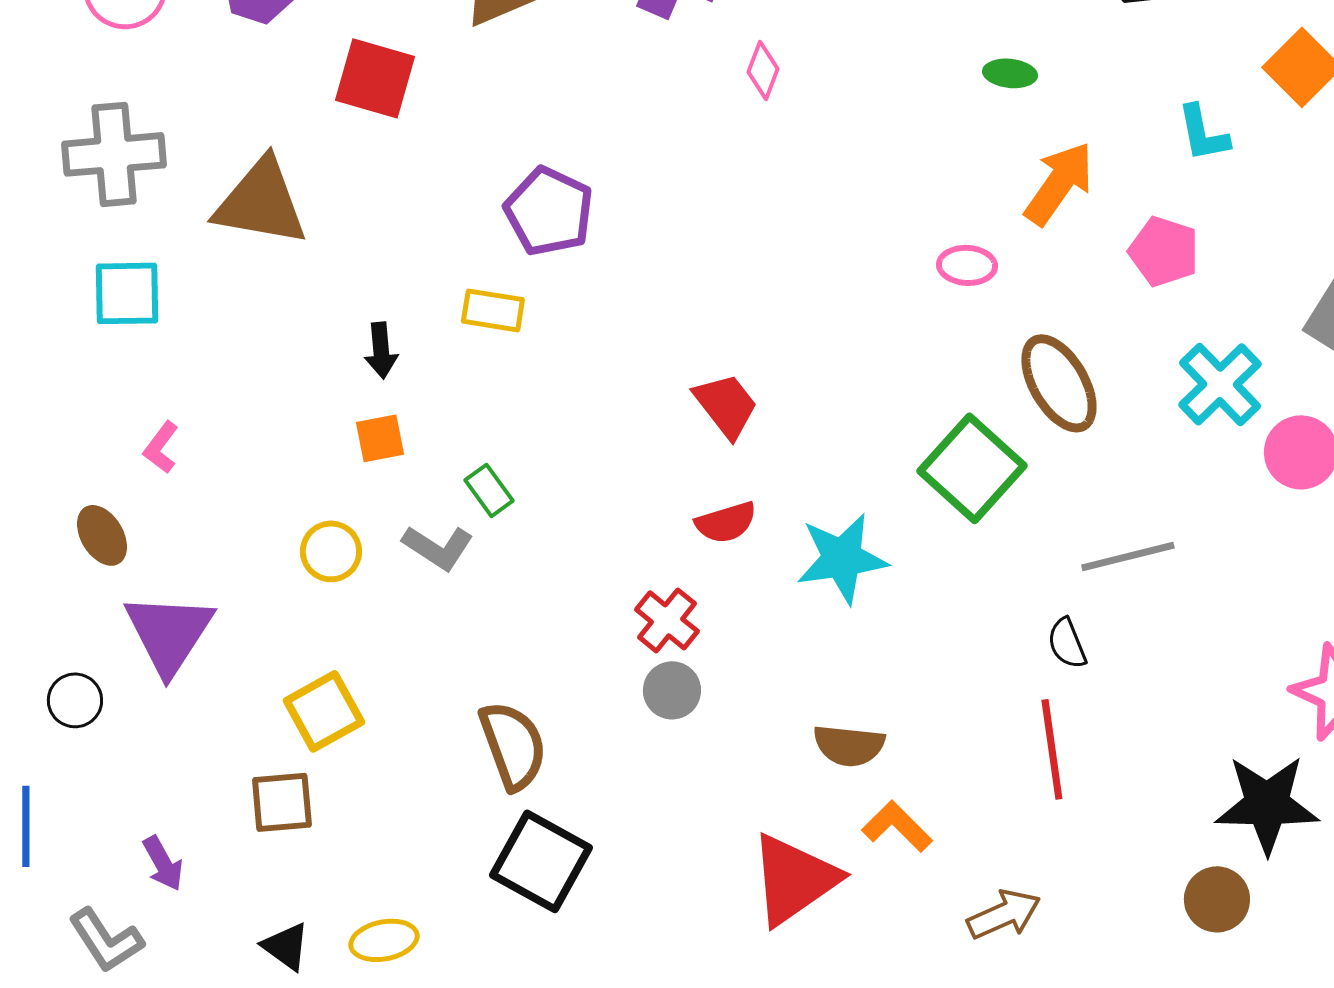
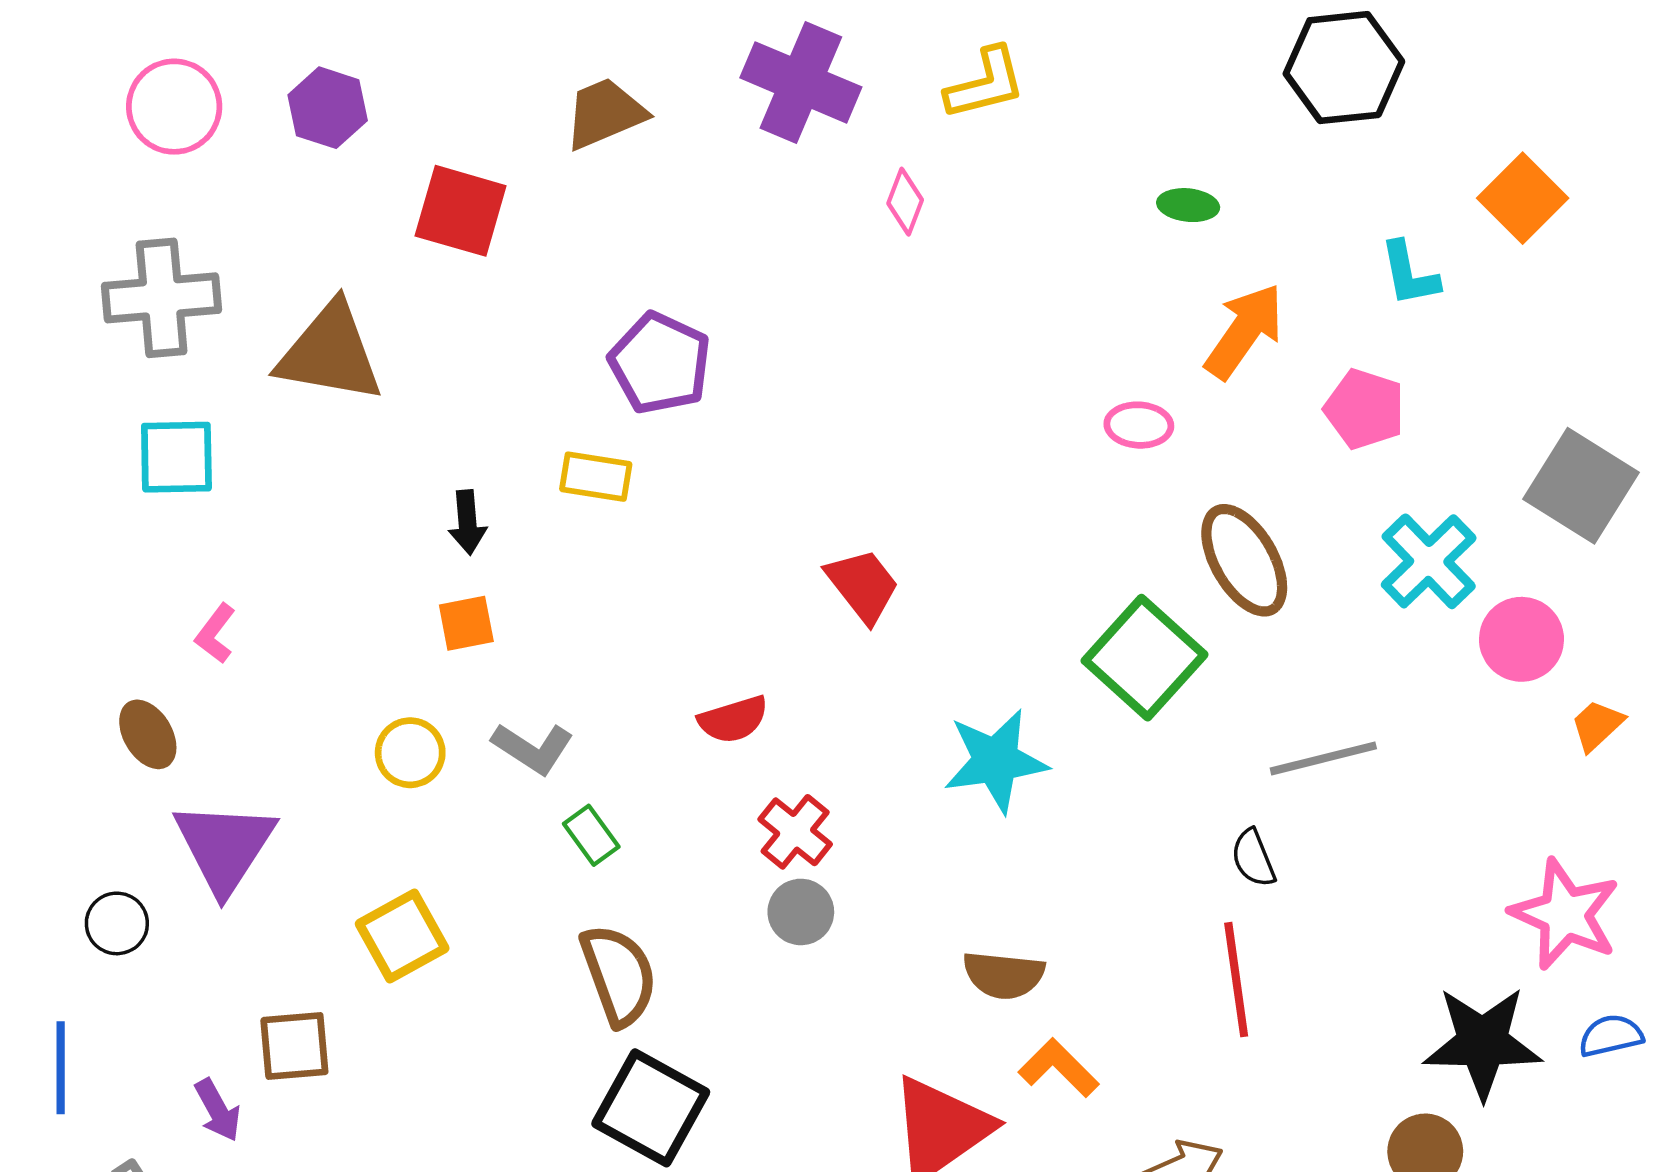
green rectangle: (489, 490) -> (591, 835), moved
red semicircle: (726, 522) -> (733, 719), moved
brown square: (282, 802) -> (294, 1046), moved

